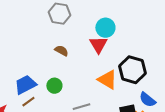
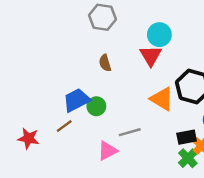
brown semicircle: (61, 51) -> (105, 63), turned -136
blue trapezoid: (25, 85) -> (77, 100), moved

